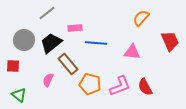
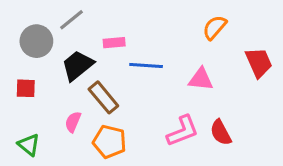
gray circle: (24, 40) -> (36, 41), moved
red square: (13, 66) -> (26, 88), moved
orange pentagon: (90, 84) -> (110, 142), moved

